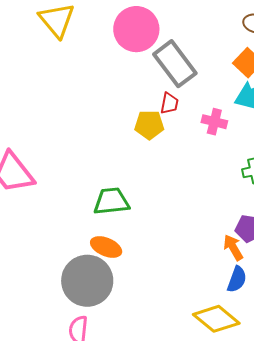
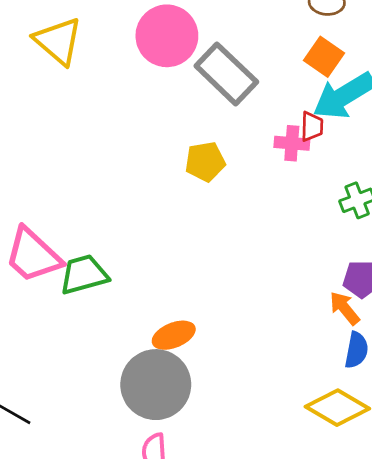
red trapezoid: (169, 103) -> (312, 126), moved
green trapezoid: (111, 201) -> (84, 275), moved
orange ellipse: (106, 247) -> (174, 335), turned -36

